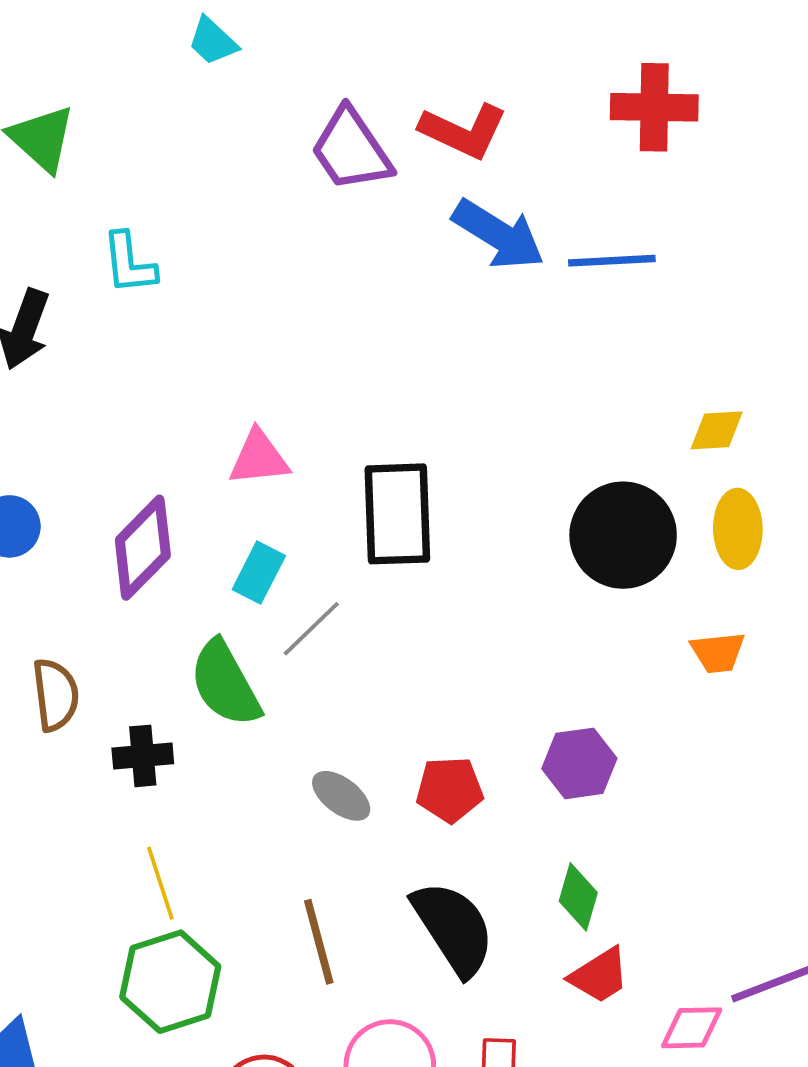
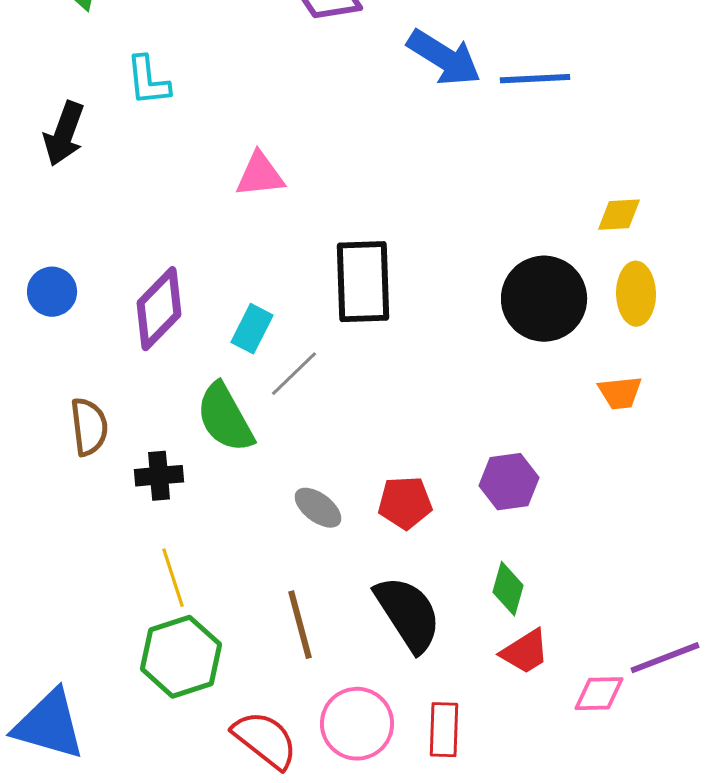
pink triangle: (259, 458) -> (260, 175), moved

